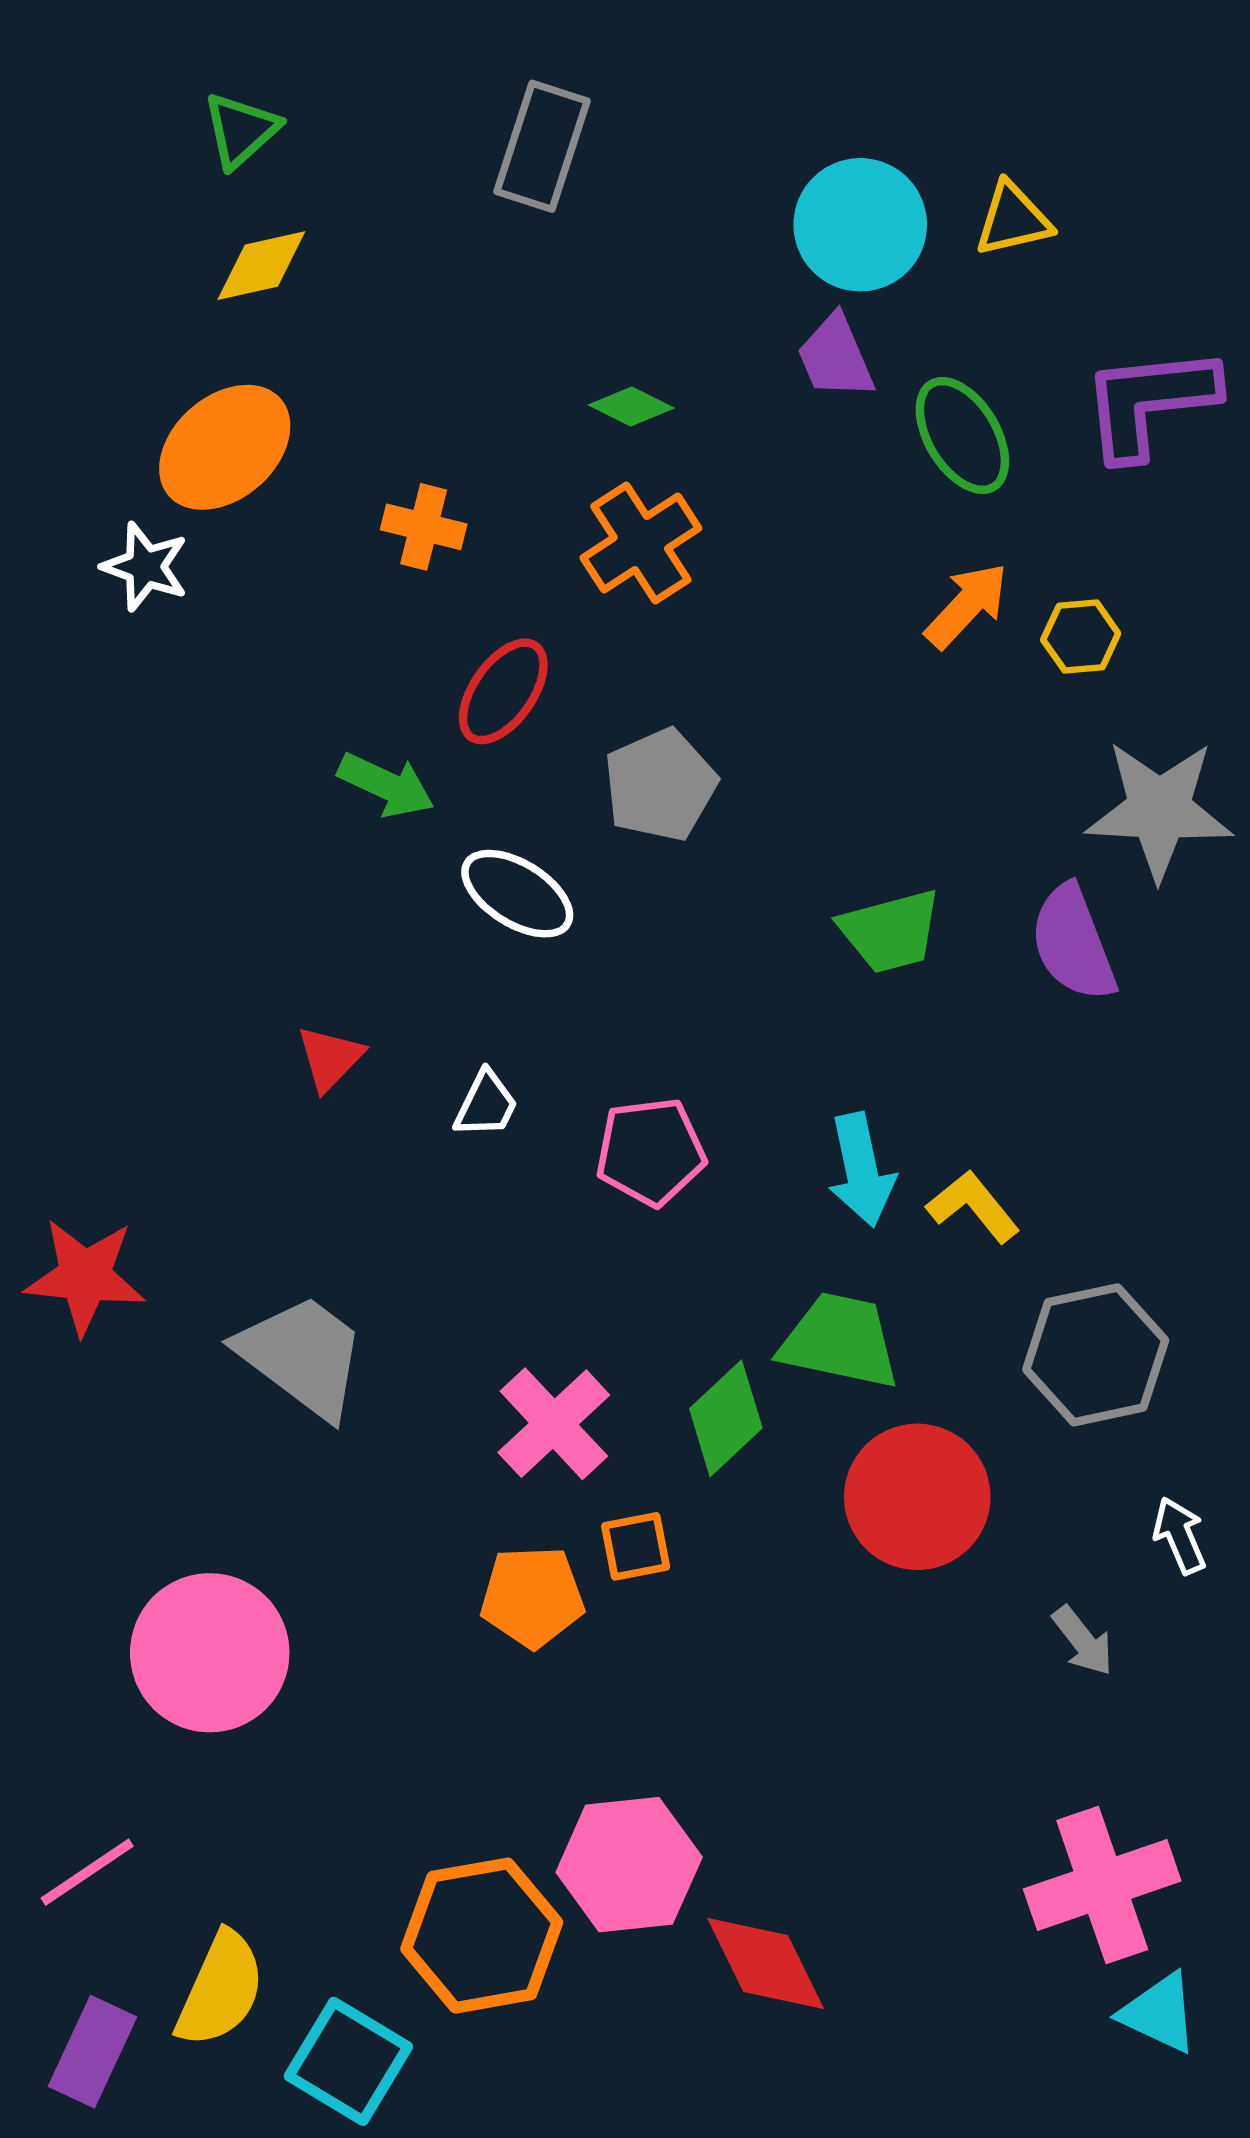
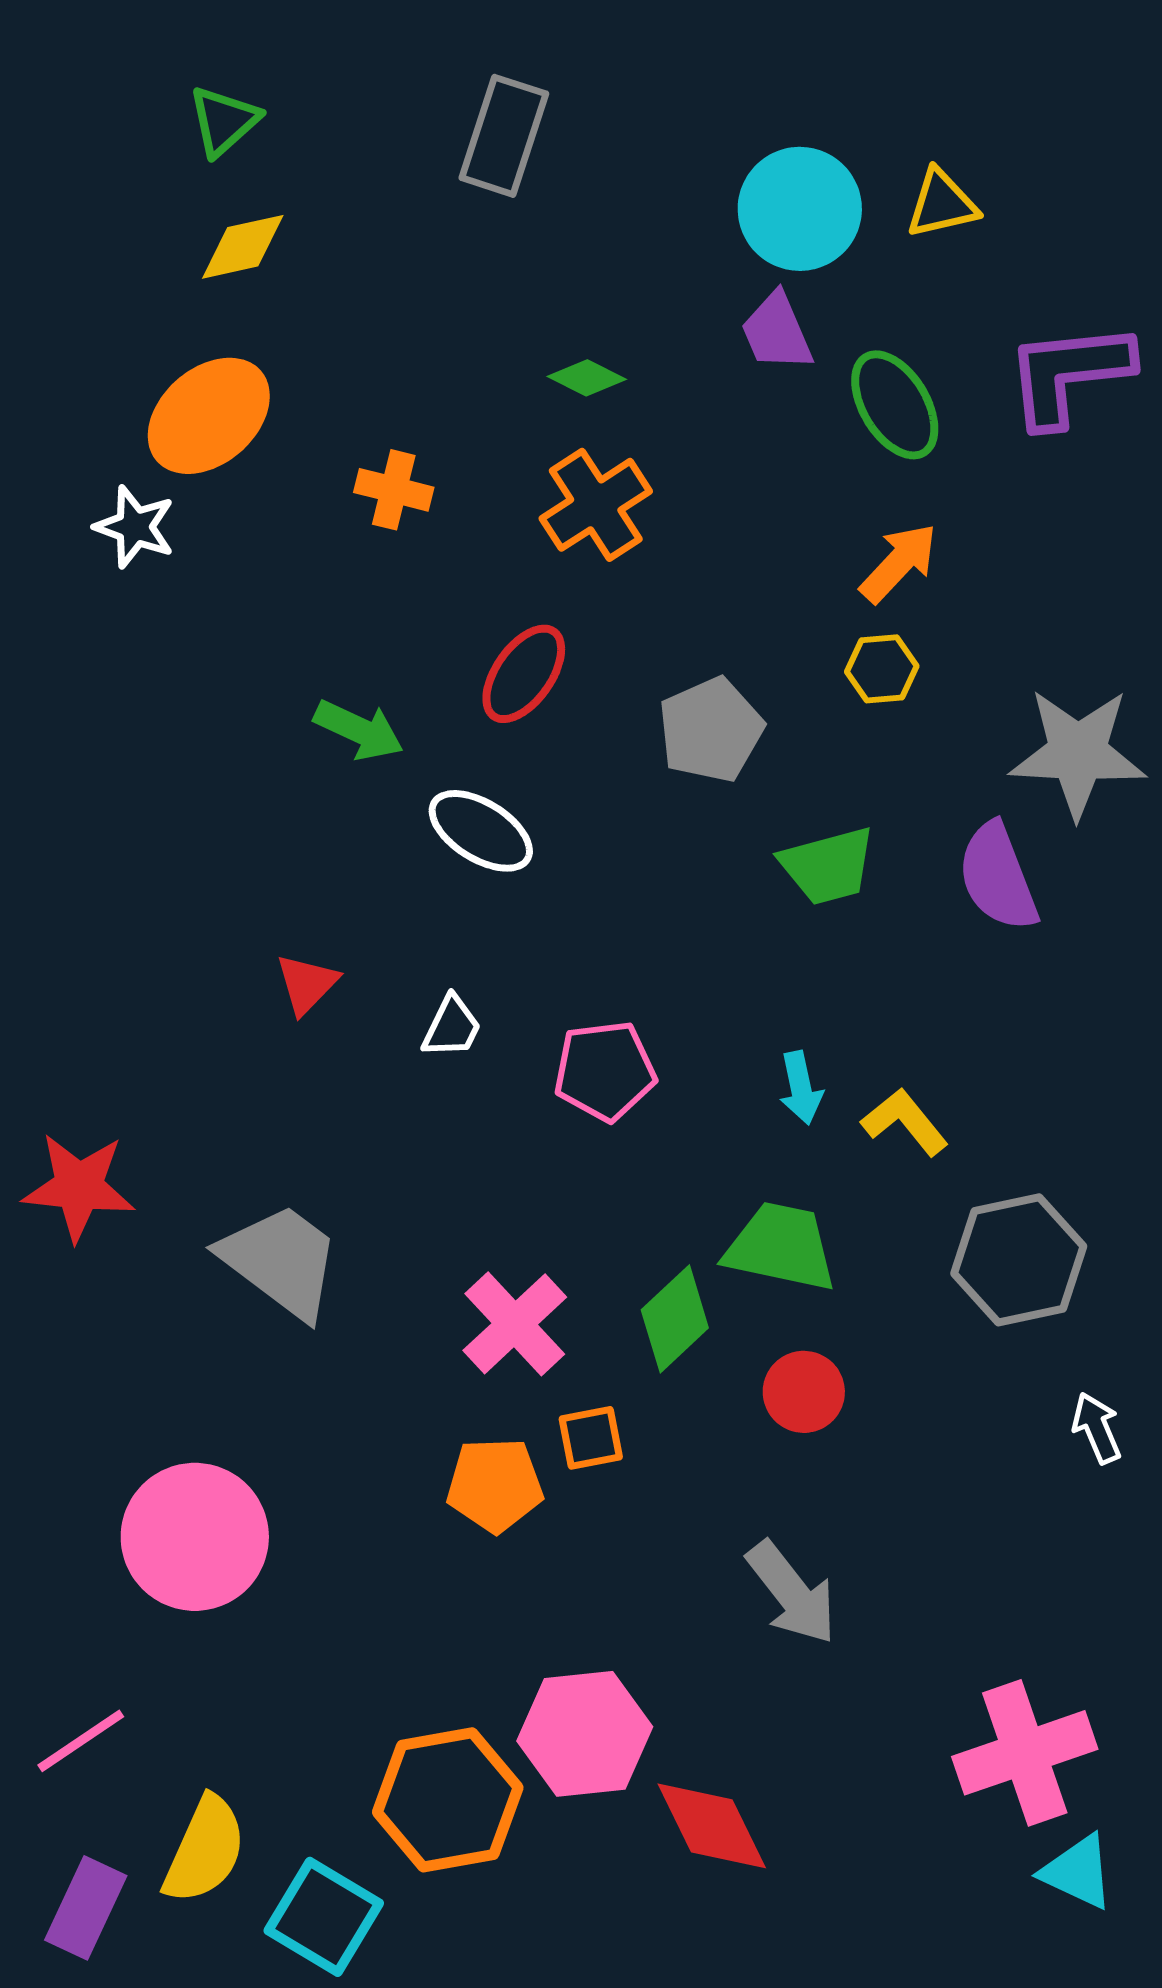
yellow hexagon: (1081, 637) -> (882, 669), moved
red ellipse: (503, 691) -> (524, 674), moved
gray pentagon: (660, 785) -> (711, 730), moved
cyan arrow: (861, 1170) -> (801, 1088), size x0.7
red circle: (917, 1497) -> (804, 1392), moved, size x0.6
gray arrow: (1083, 1641) -> (792, 1593), moved, size x1.6

